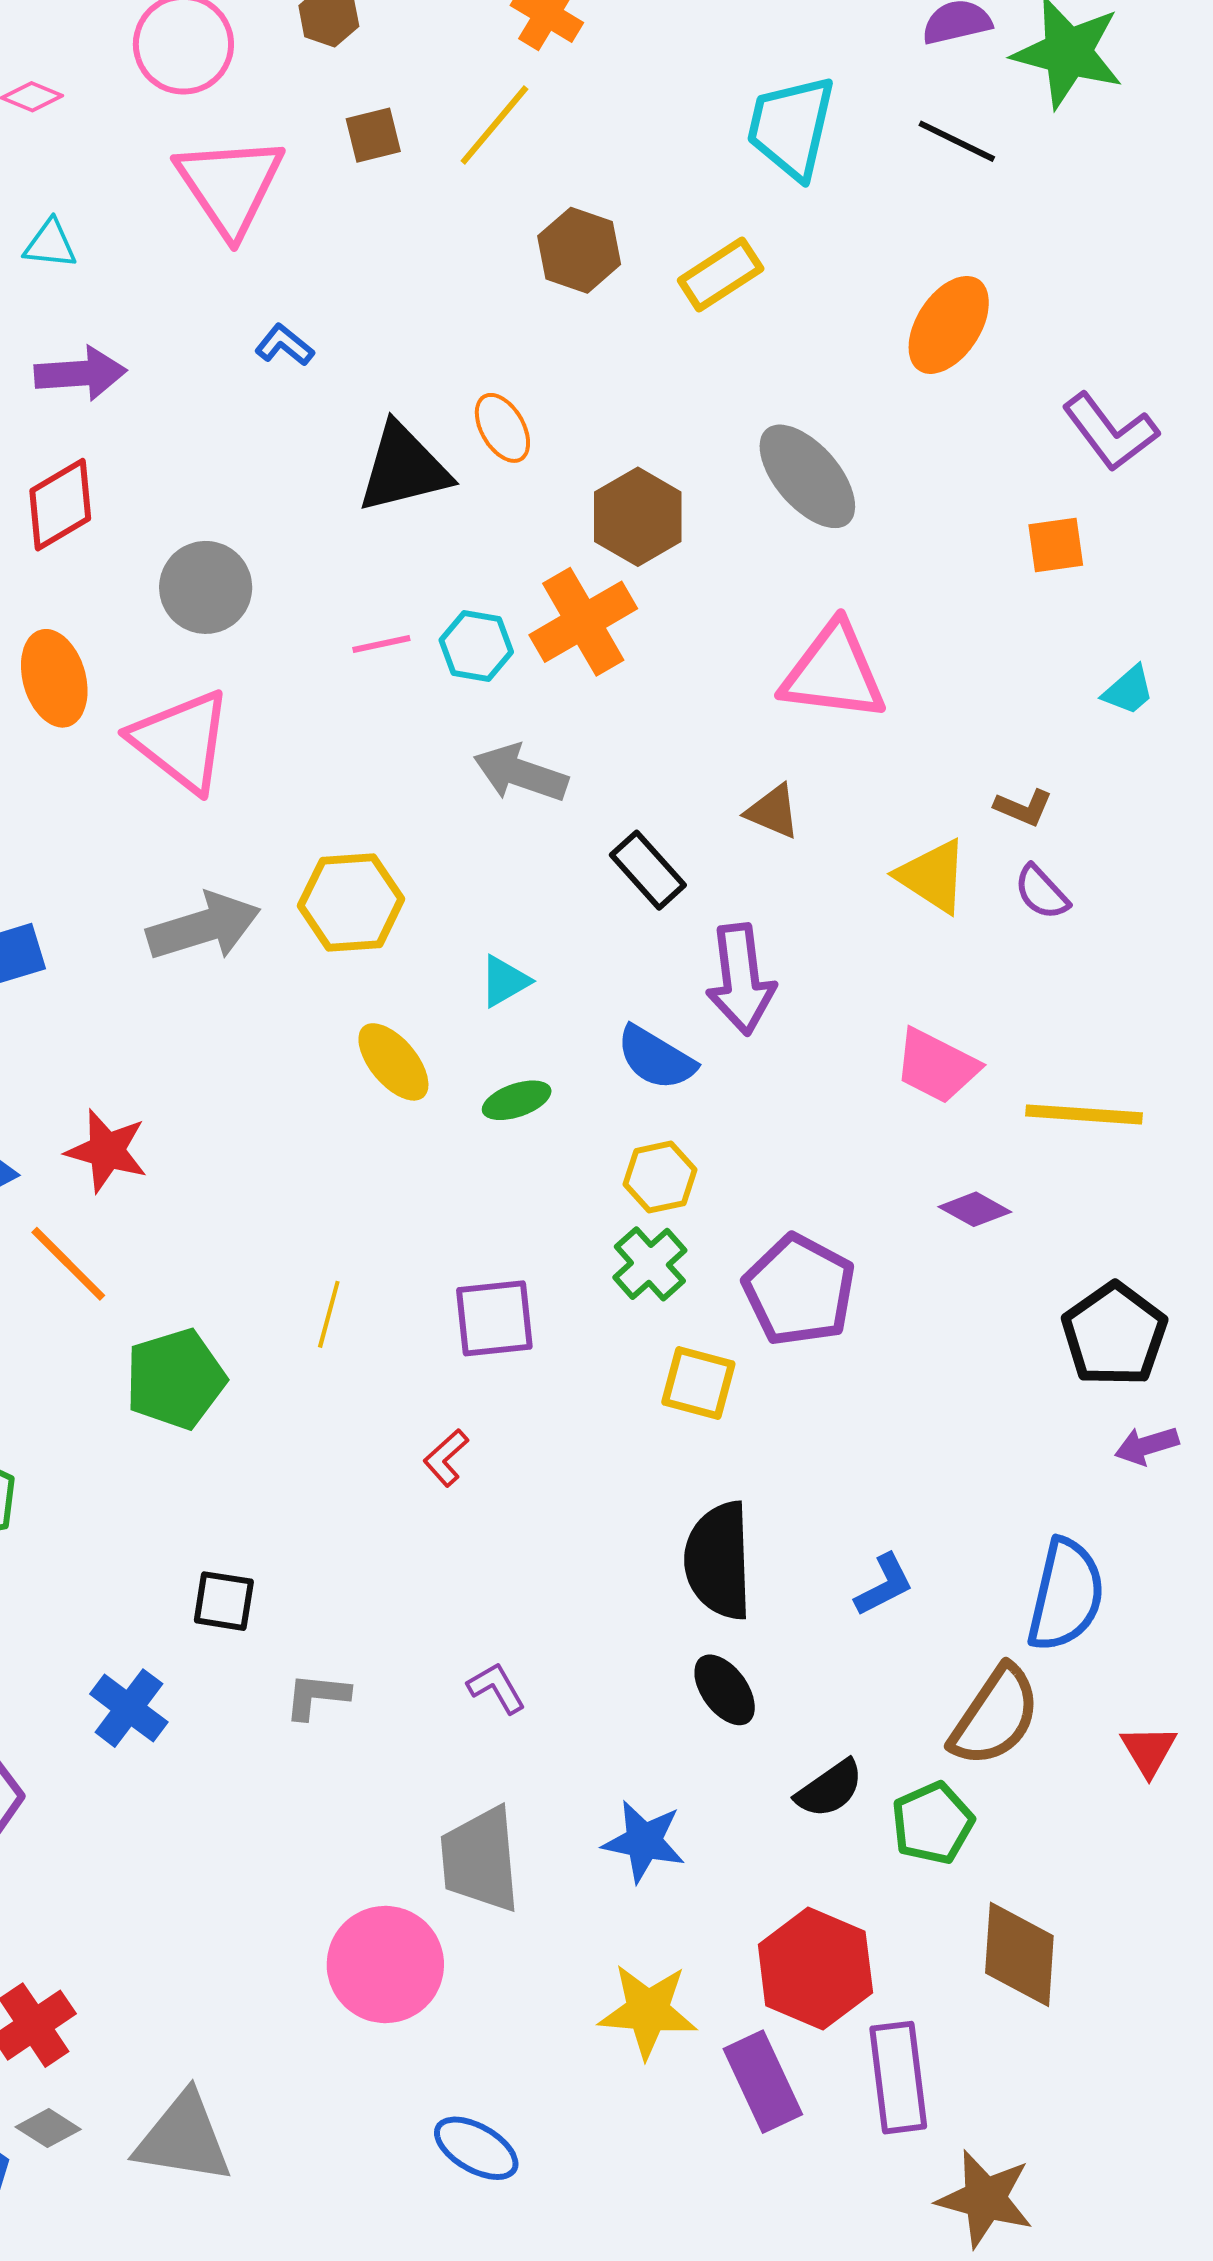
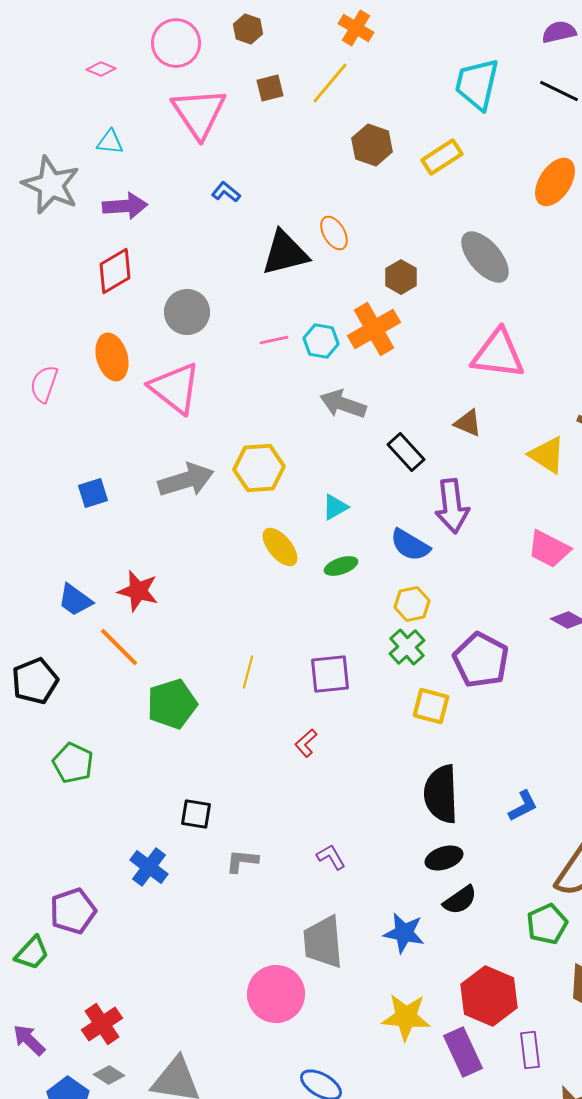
brown hexagon: (638, 517) -> (401, 277), size x0.7
black ellipse: (725, 1690) -> (444, 858), turned -72
black semicircle: (830, 1789) -> (460, 900), moved
purple rectangle: (898, 2078) -> (530, 1050), size x0.7

